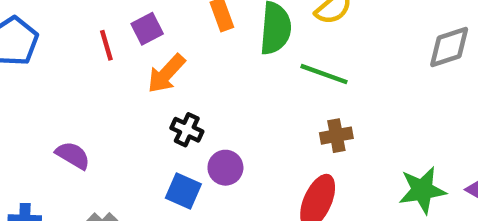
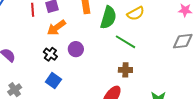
black cross: (187, 130) -> (50, 54), moved
purple circle: (225, 168) -> (76, 49), moved

